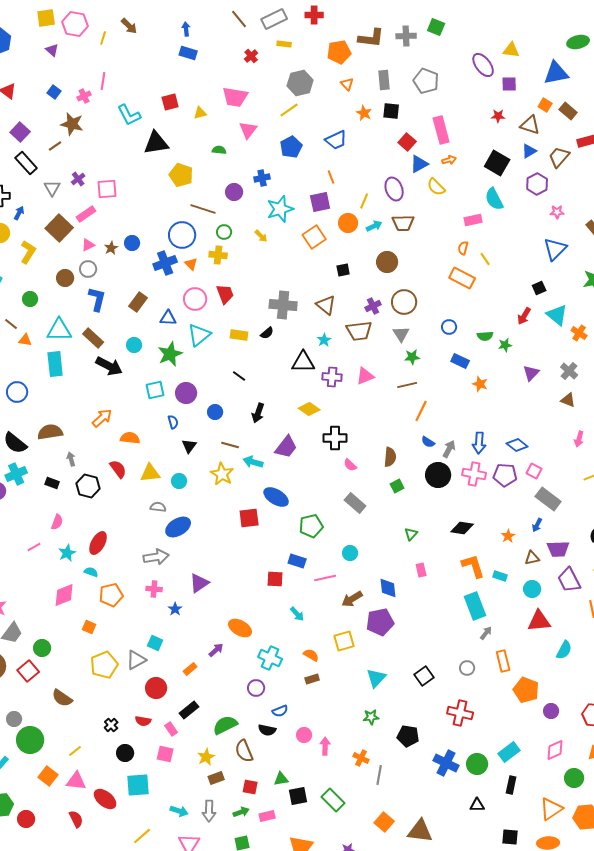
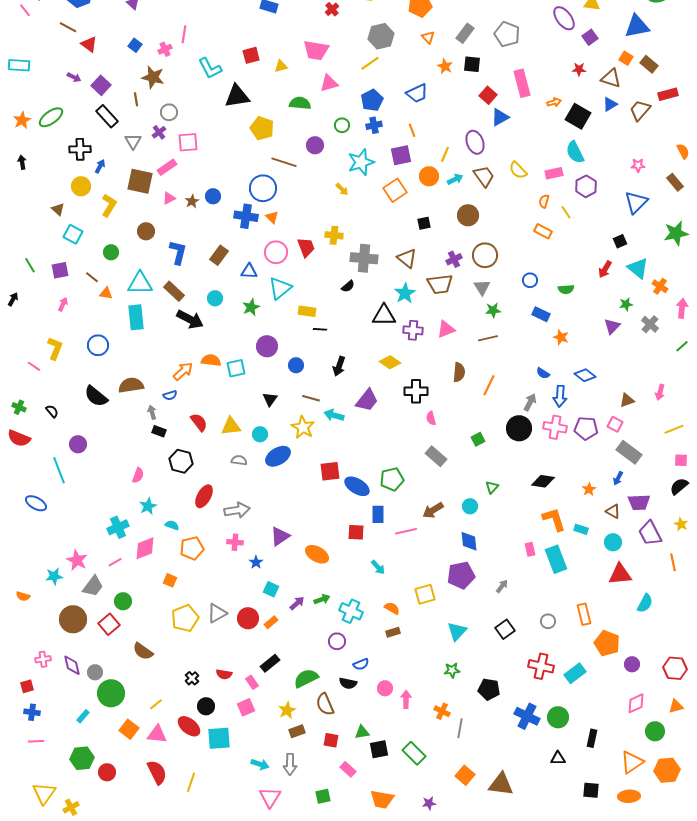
gray rectangle: (384, 80) -> (465, 33), turned 42
purple square: (509, 84) -> (590, 37), turned -35
pink triangle: (248, 130) -> (329, 83), turned 36
brown line: (55, 146) -> (136, 99), turned -64
green semicircle: (219, 150) -> (300, 103), size x1.5
orange arrow: (449, 160) -> (554, 102), moved
blue cross: (262, 178) -> (374, 125), moved
purple hexagon: (537, 184) -> (586, 186), moved
yellow semicircle: (436, 187) -> (518, 170), moved
brown trapezoid: (403, 223) -> (484, 176), turned -125
brown square: (59, 228) -> (140, 181), turned -32
green circle: (224, 232) -> (342, 125), moved
yellow cross: (218, 255) -> (334, 235), moved
blue cross: (165, 263) -> (246, 216), turned 30
gray circle: (88, 269) -> (169, 112), moved
orange rectangle: (462, 278) -> (543, 231), size x0.7
yellow rectangle: (239, 335) -> (307, 311), moved
cyan star: (324, 340) -> (405, 293), size x1.5
green star: (505, 345) -> (626, 304), moved
green star: (170, 354) -> (251, 307), size x0.7
black line: (239, 376) -> (320, 329), turned -32
cyan square: (155, 390) -> (236, 368), moved
brown triangle: (568, 400) -> (627, 400), moved, turned -42
orange line: (421, 411) -> (489, 385), moved
blue semicircle: (173, 422) -> (170, 395), moved, turned 88
orange semicircle: (130, 438) -> (211, 360), moved
blue semicircle: (428, 442) -> (543, 373), moved
blue diamond: (517, 445) -> (585, 375), moved
brown semicircle: (390, 457) -> (459, 372), moved
pink semicircle: (350, 465) -> (431, 418), turned 32
cyan cross: (16, 474) -> (118, 527), moved
black rectangle: (52, 483) -> (159, 431), moved
black hexagon: (88, 486) -> (181, 461), moved
blue ellipse: (276, 497) -> (357, 486), moved
blue ellipse: (178, 527) -> (278, 456), moved
red ellipse: (98, 543) -> (204, 496), moved
pink line: (34, 547) -> (115, 562), moved
cyan circle: (350, 553) -> (470, 506), moved
brown triangle: (532, 558) -> (613, 511), turned 42
blue rectangle: (297, 561) -> (378, 514), turned 72
pink rectangle: (421, 570) -> (530, 549), moved
brown arrow: (352, 599) -> (433, 510), moved
orange ellipse: (240, 628) -> (317, 554), moved
gray arrow: (486, 633) -> (502, 586), moved
cyan square: (155, 643) -> (271, 589), moved
red circle: (156, 688) -> (248, 618), moved
cyan rectangle: (509, 752) -> (575, 673), moved
pink square: (165, 754) -> (246, 707), turned -36
red ellipse: (105, 799) -> (189, 726), moved
green arrow: (241, 812) -> (322, 599), moved
pink rectangle: (267, 816) -> (348, 769), turned 56
red semicircle: (76, 819) -> (157, 772), size x1.4
yellow line: (142, 836) -> (191, 782), moved, turned -30

